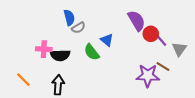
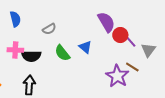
blue semicircle: (69, 18) -> (15, 19), moved
blue triangle: (107, 40) -> (85, 47), moved
purple star: (148, 76) -> (117, 76), turned 30

